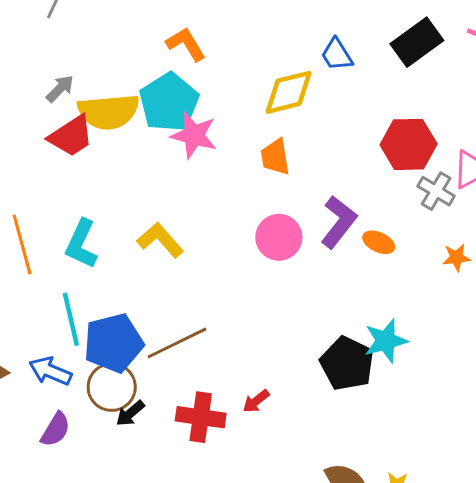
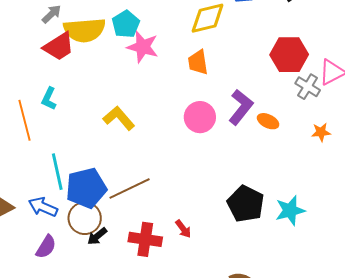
cyan pentagon: (169, 102) -> (126, 24), size x0.7
cyan L-shape: (81, 244) -> (49, 99), moved, size x0.7
cyan star: (386, 341) -> (290, 210), moved
red arrow: (256, 401) -> (183, 229), turned -90

